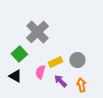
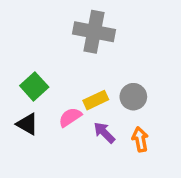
gray cross: (37, 32) -> (94, 32), moved, turned -35
pink semicircle: (40, 72) -> (70, 117), turned 40

